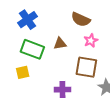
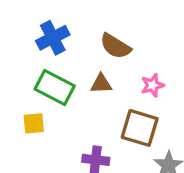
brown semicircle: (81, 19) -> (115, 46), moved

